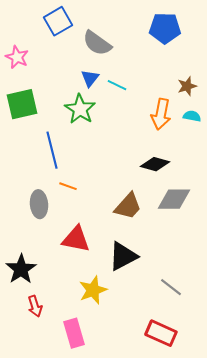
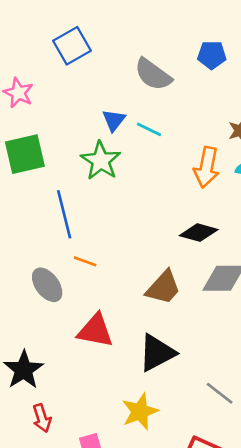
blue pentagon: (165, 28) -> (212, 55), size x0.7
gray semicircle: (97, 43) -> (153, 74), moved
gray ellipse: (39, 204) -> (47, 285), turned -32
yellow star: (93, 290) -> (140, 412), moved

